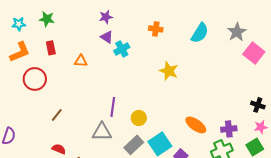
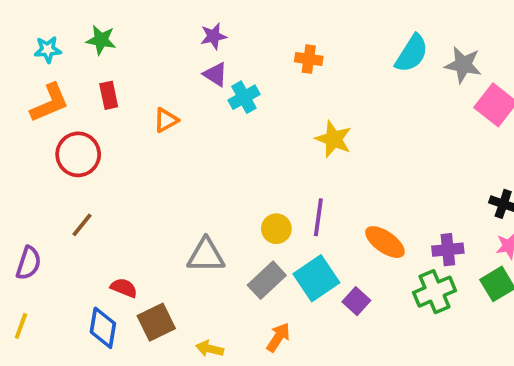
gray star: (237, 32) -> (463, 65), turned -30
cyan semicircle: (200, 33) -> (412, 53), moved
orange triangle: (81, 61) -> (166, 120), turned -32
purple line: (113, 107) -> (318, 217), moved
brown line: (57, 115) -> (82, 225), moved

